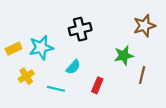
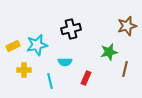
cyan semicircle: (73, 67) -> (65, 62), turned 48
yellow cross: (26, 76) -> (24, 70), turned 32
cyan line: (56, 89) -> (50, 81), turned 63

